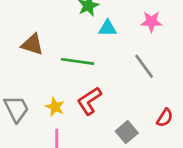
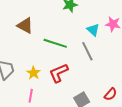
cyan triangle: (108, 28) -> (93, 30), moved, turned 32
gray line: (144, 66) -> (87, 51), moved

